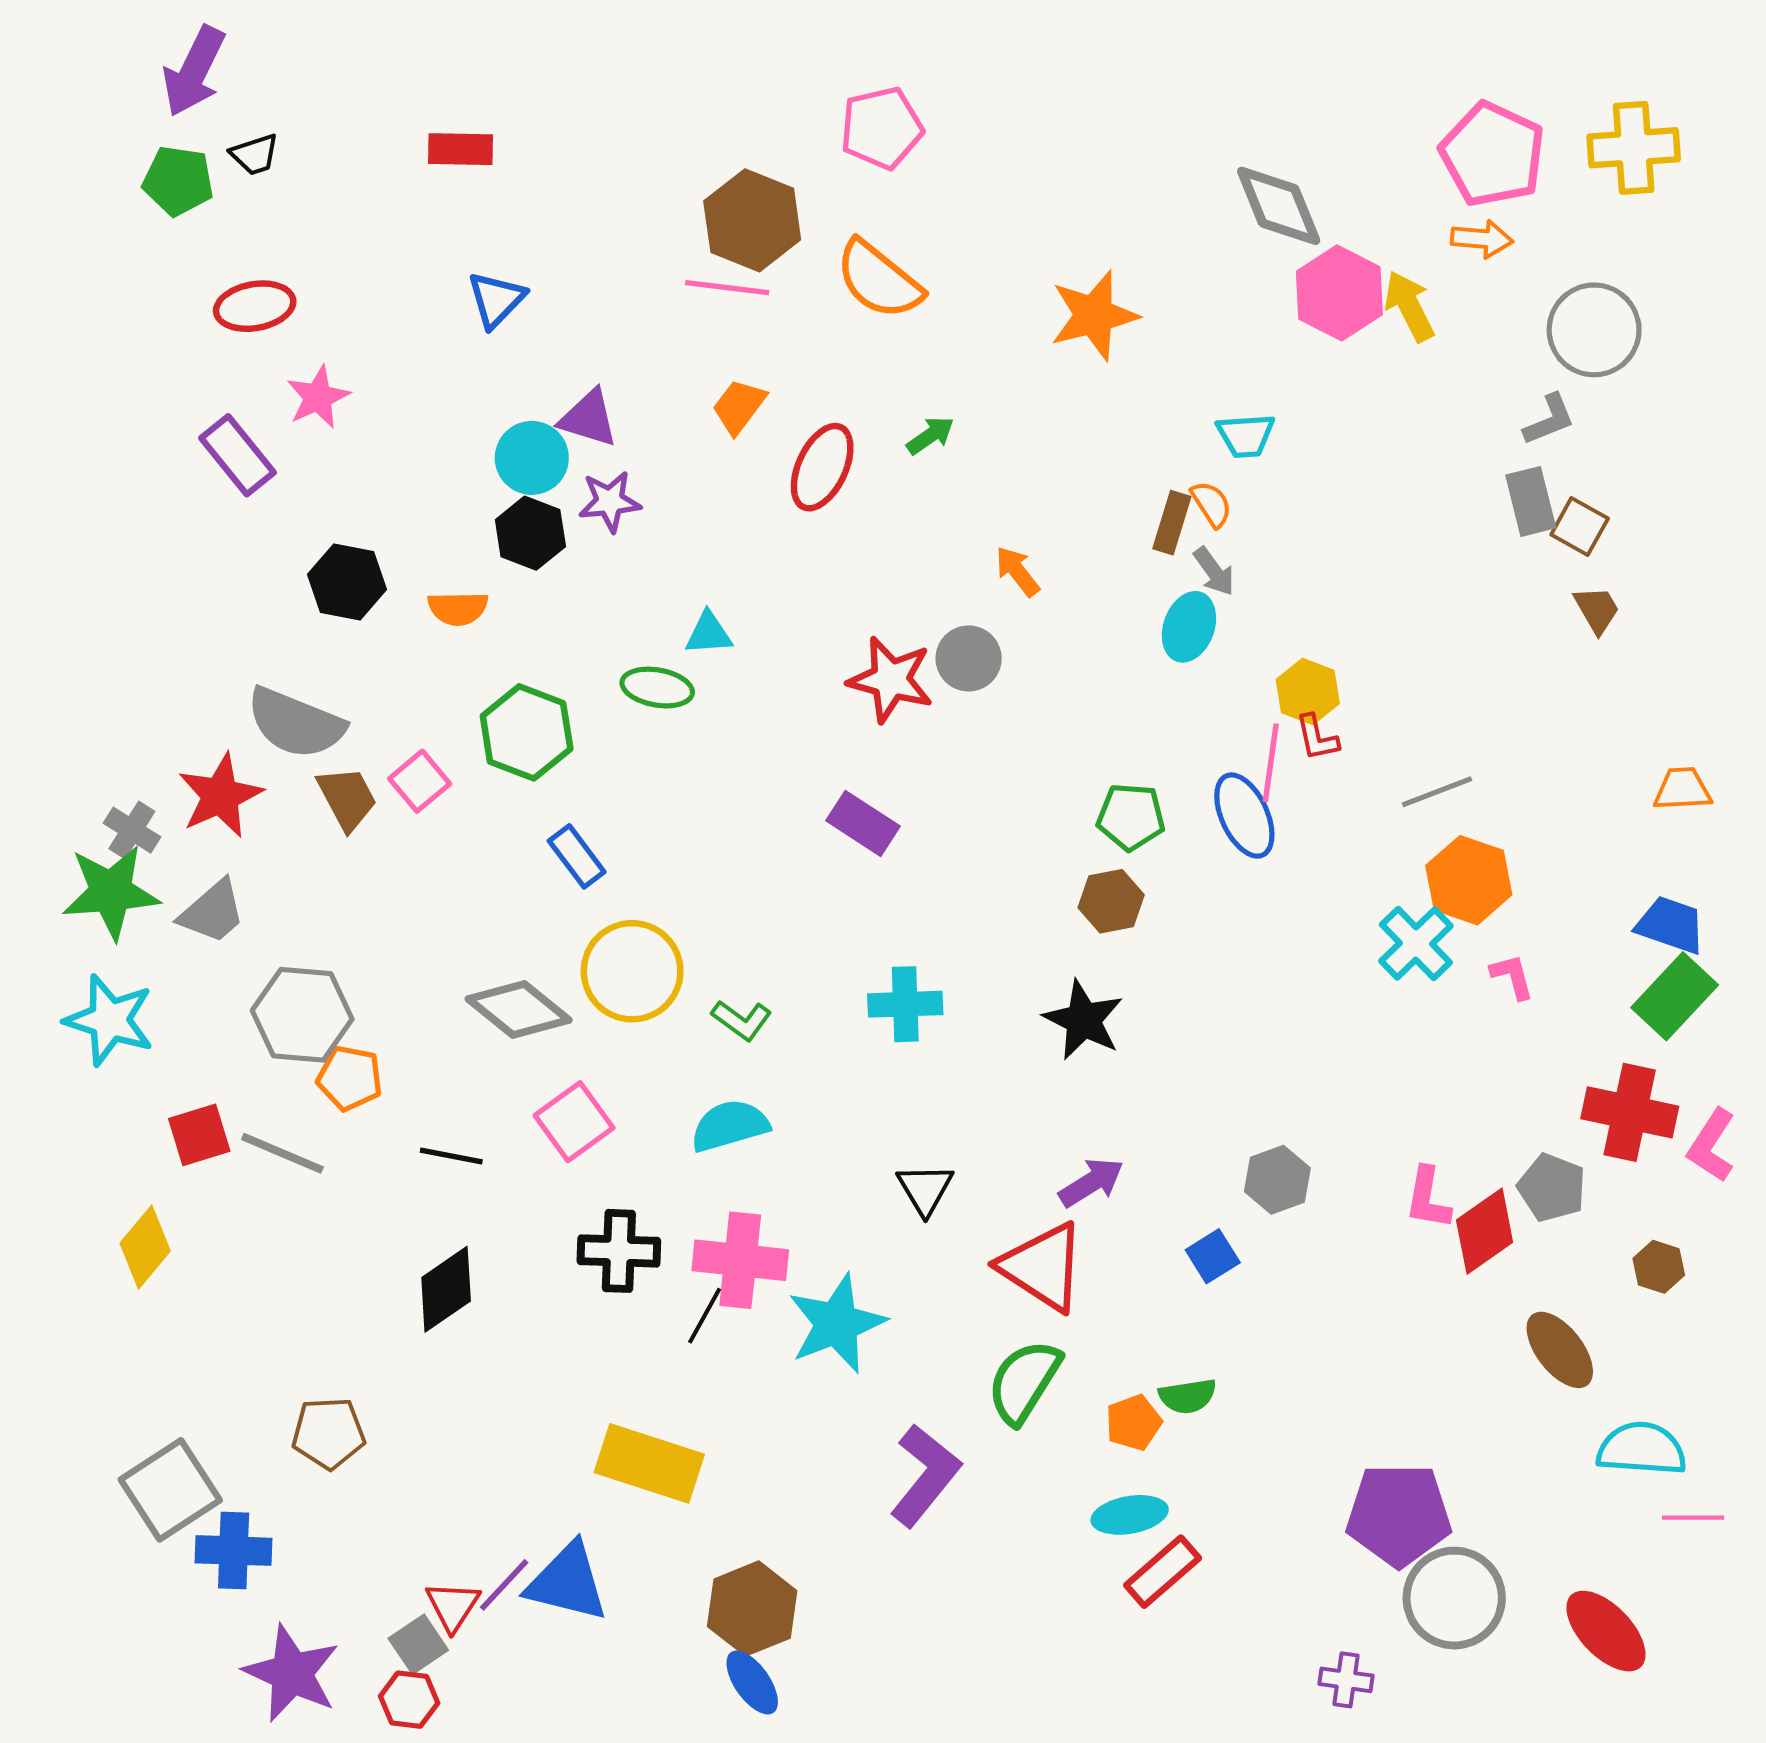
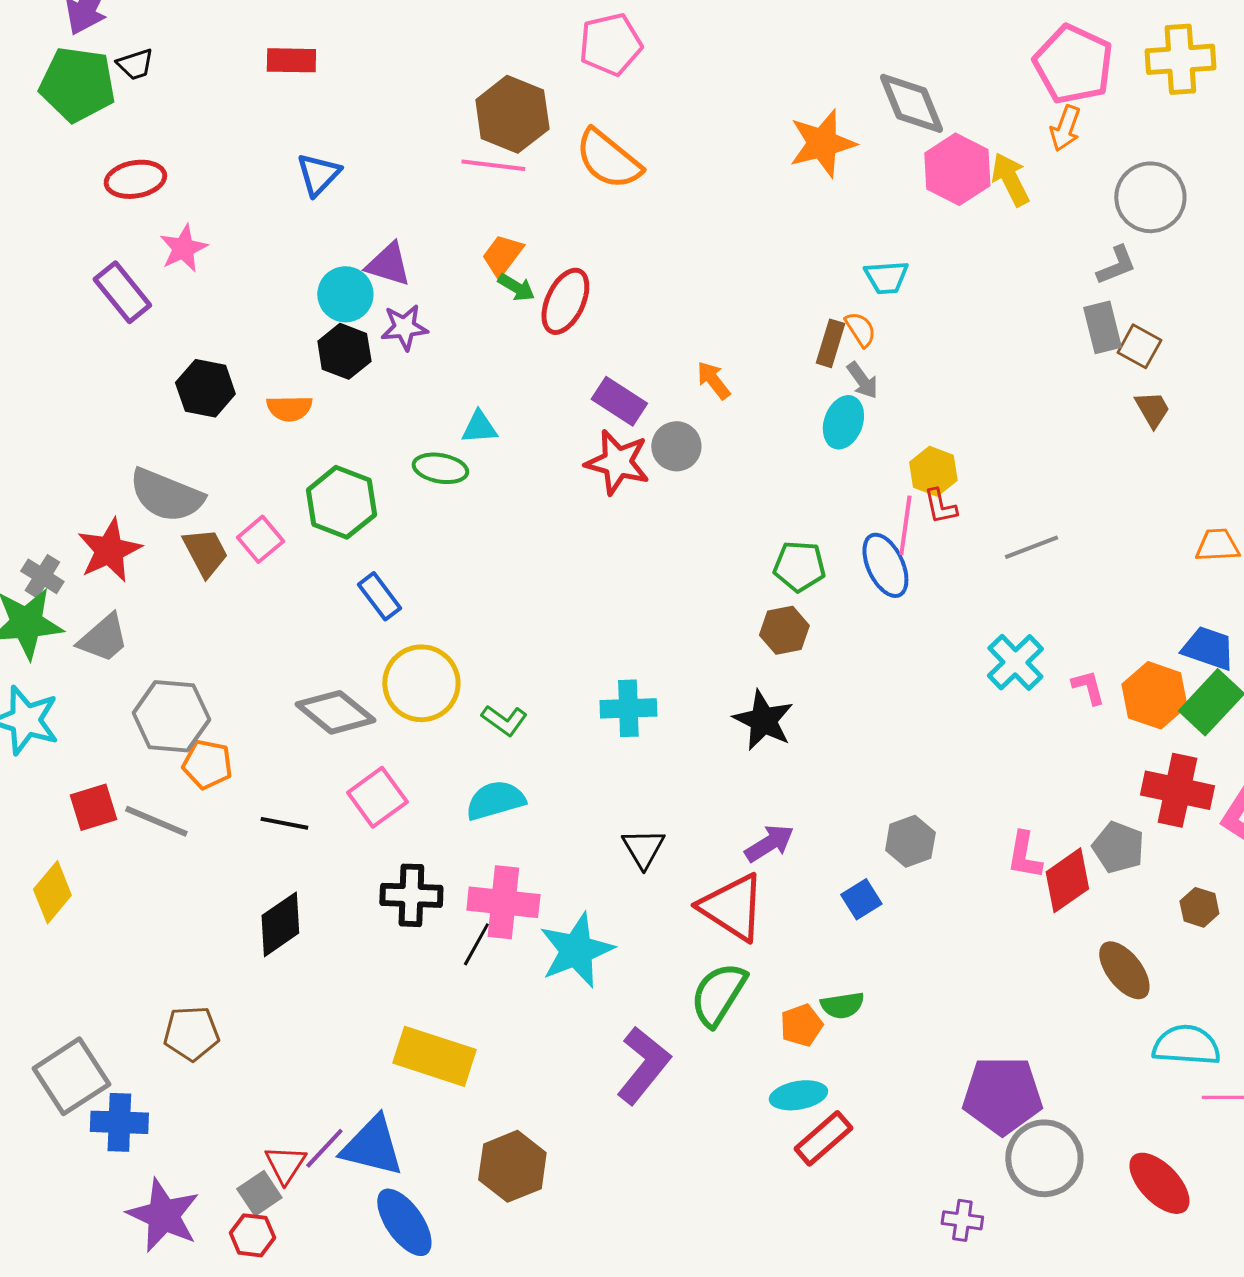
green pentagon: (178, 181) -> (77, 84), size x1.4
orange arrow: (1482, 239) -> (1065, 128), turned 105
orange star: (1094, 315) -> (822, 143), moved
green arrow: (930, 435) -> (516, 287), moved, turned 66
purple rectangle: (863, 823) -> (619, 401), moved
orange hexagon: (1469, 880) -> (1154, 695), moved
blue ellipse: (752, 1682) -> (404, 1222), moved, size x1.4

